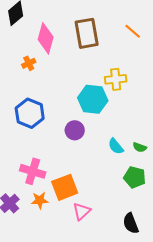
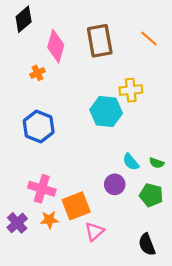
purple circle: (75, 130) -> (115, 184), moved

